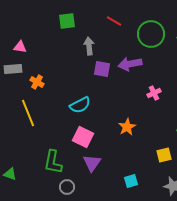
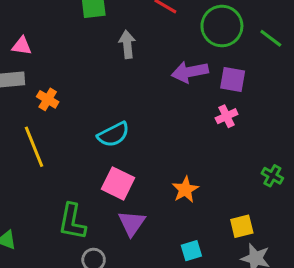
purple square: (102, 69) -> (233, 80), moved
orange star: (127, 127) -> (185, 190), moved
yellow square: (164, 155) -> (242, 226), moved

